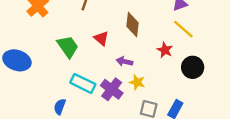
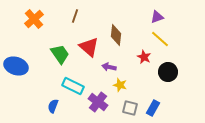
red triangle: (101, 38) -> (89, 47), size x1.5
purple cross: (112, 89) -> (98, 102), moved

